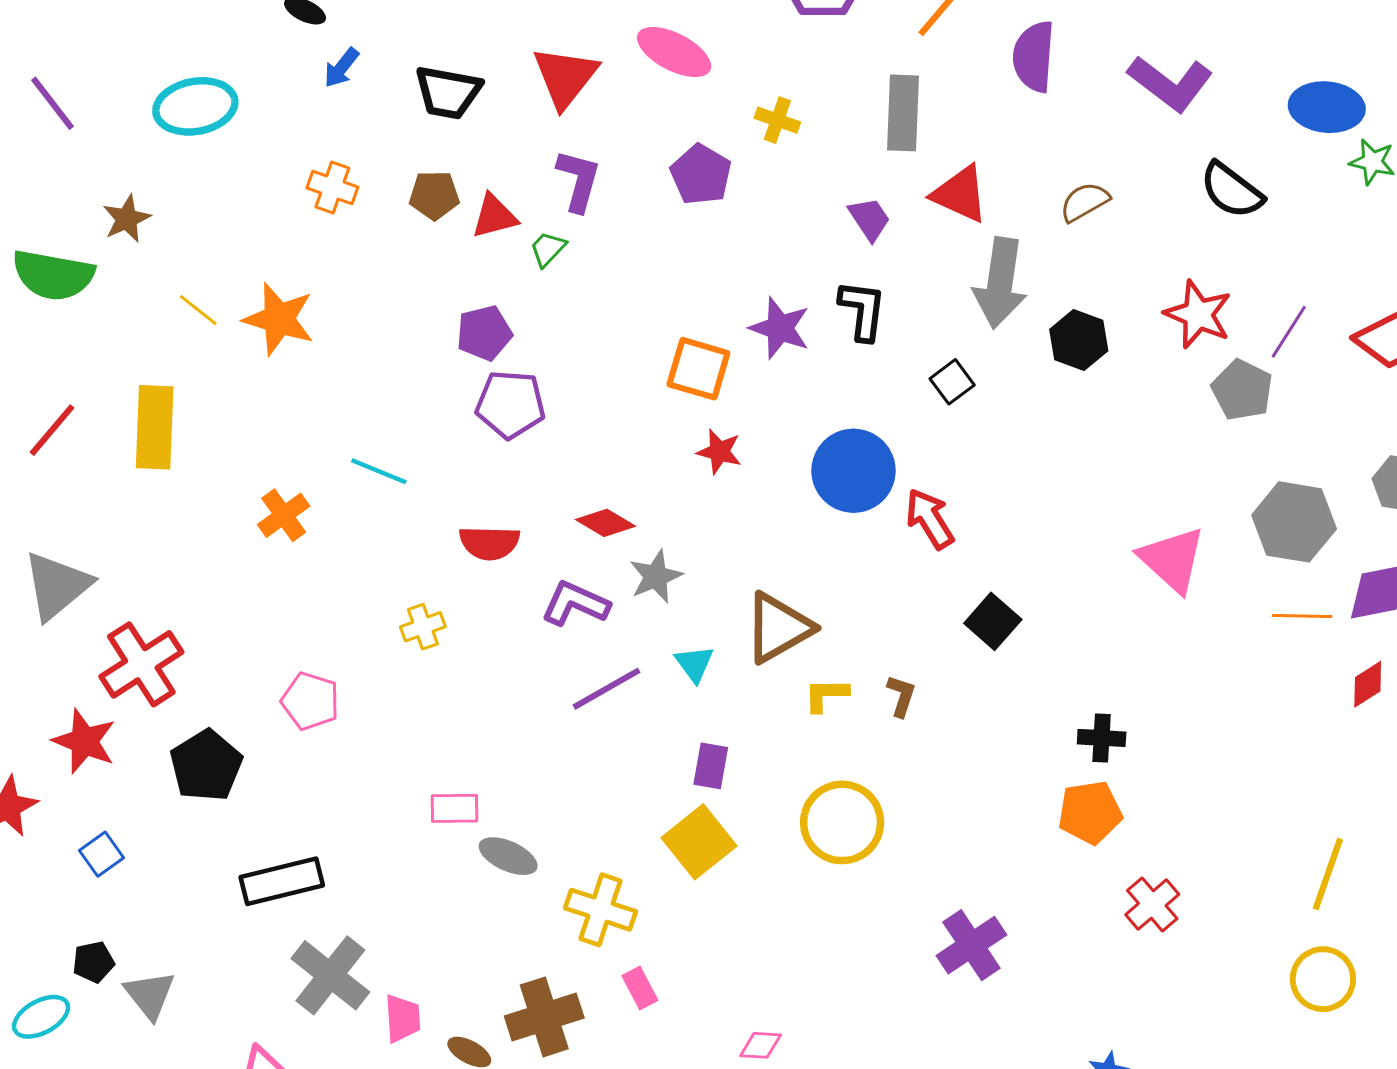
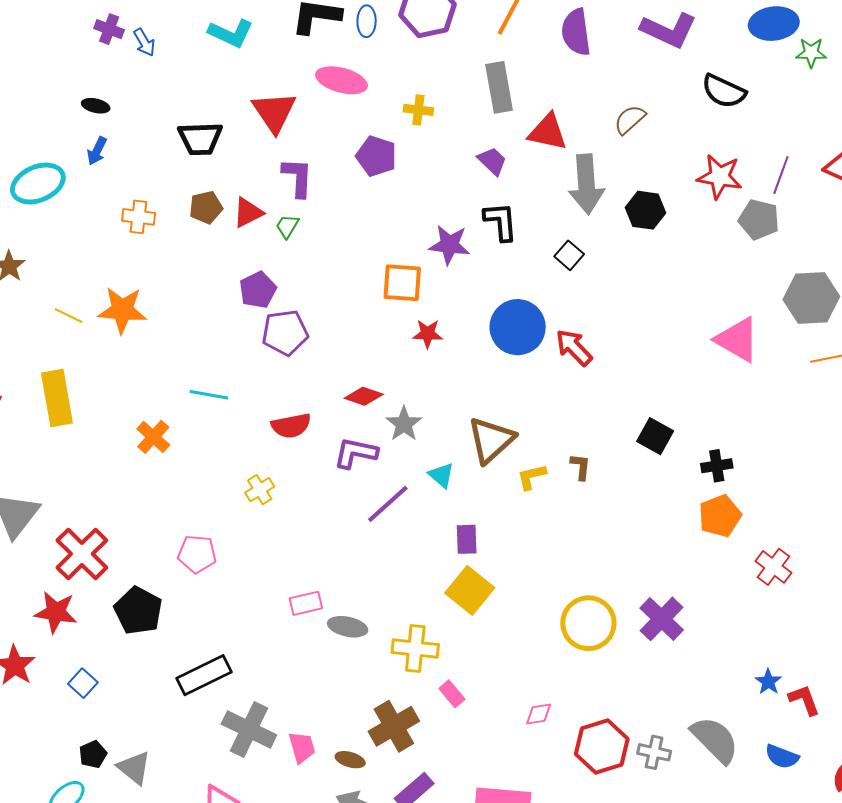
blue arrow: (341, 68) -> (97, 151), moved
black square: (993, 621) -> (655, 436), moved
yellow circle: (842, 822) -> (588, 623), moved

